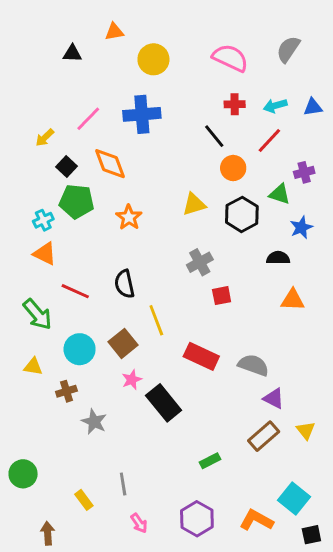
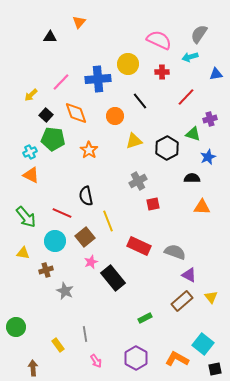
orange triangle: (114, 32) -> (79, 22), turned -40
yellow circle: (153, 59) -> (128, 64), moved
cyan arrow: (275, 106) -> (190, 57), moved
black line: (214, 136) -> (140, 101), moved
orange circle: (233, 168) -> (115, 116), moved
red line: (75, 291) -> (62, 213), moved

